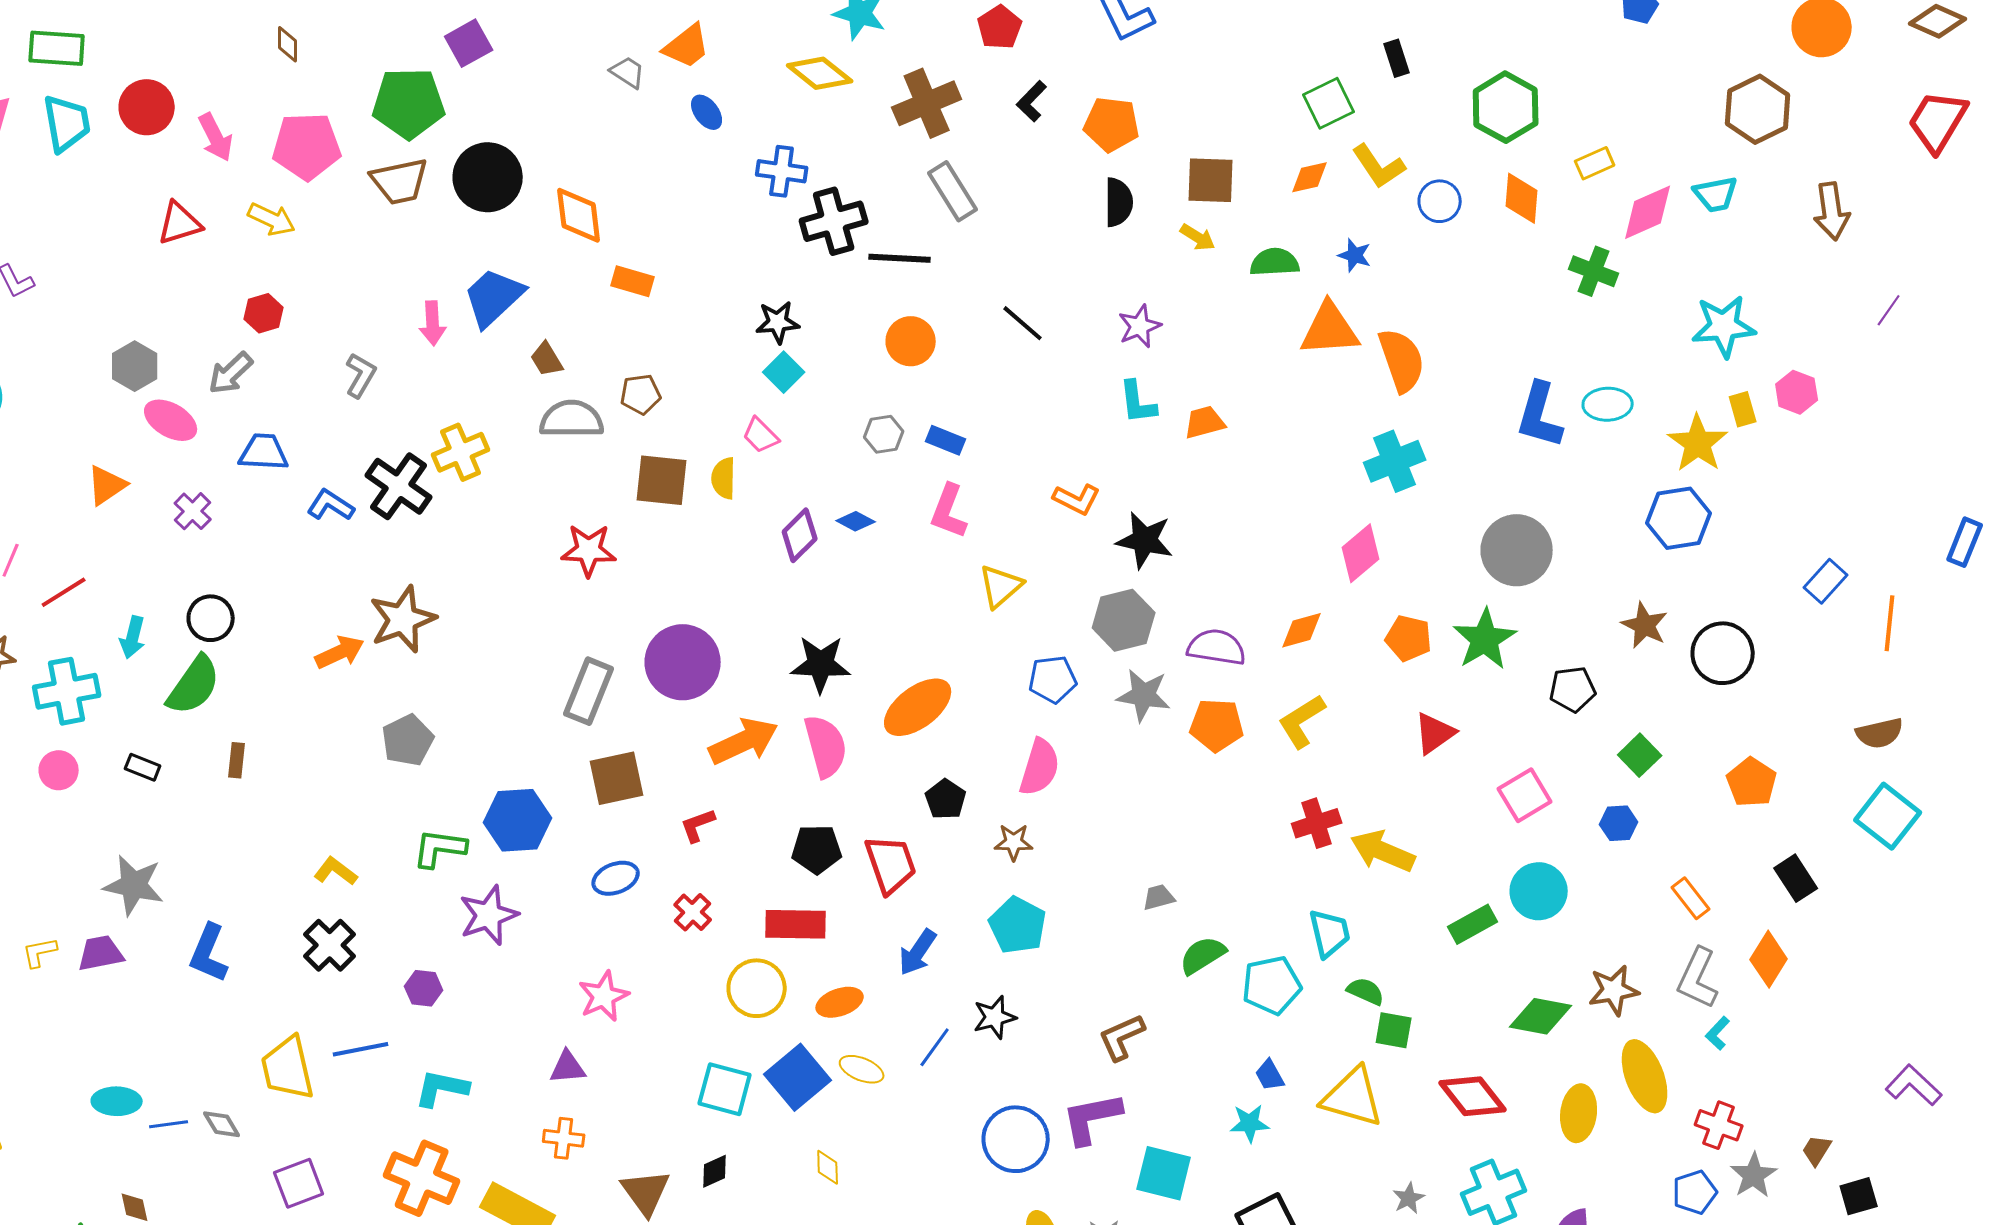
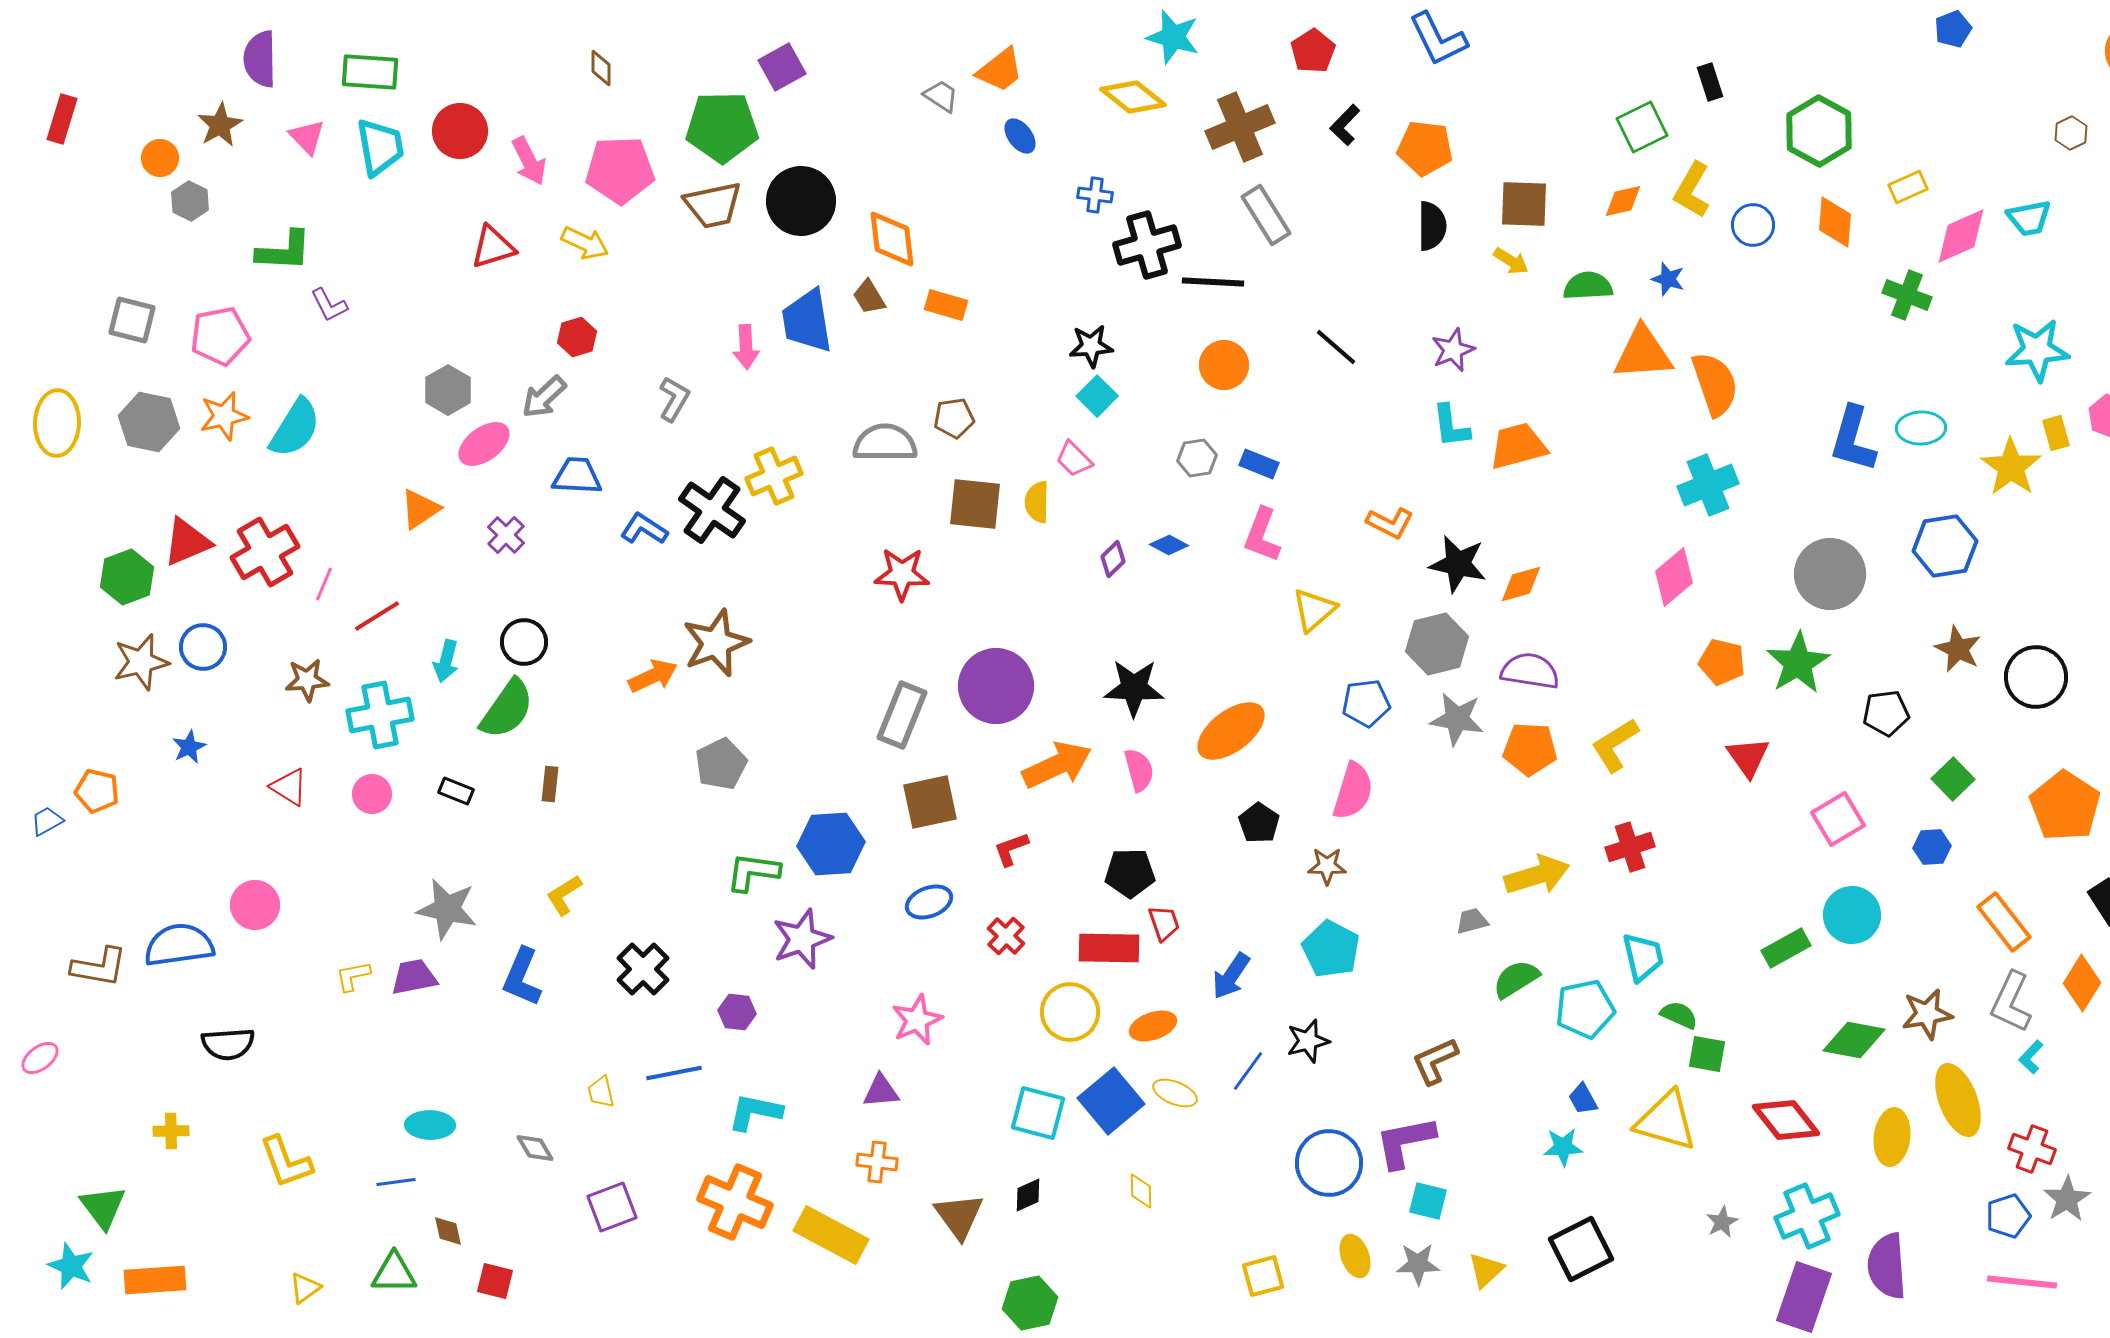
brown hexagon: (1758, 109) -> (2071, 133), size x0.5
yellow L-shape: (1379, 166) -> (1692, 190), turned 64
blue cross: (782, 171) -> (1095, 195), size x0.7
blue trapezoid: (494, 297) -> (807, 321), turned -56
brown trapezoid: (547, 359) -> (869, 297), moved
pink ellipse: (171, 420) -> (484, 444), turned -66
orange trapezoid: (1205, 422) -> (1518, 446), size x1.4
blue hexagon: (1679, 518) -> (1945, 546), moved
purple diamond: (800, 535) -> (1113, 559), size x0.7
orange diamond: (1302, 630) -> (1521, 584), moved
red triangle: (1435, 733) -> (1748, 757), turned -30
pink semicircle: (826, 746) -> (1139, 770), size x0.7
orange pentagon: (1752, 782) -> (2065, 806), size x1.4
yellow arrow: (1383, 851) -> (1537, 875), moved, turned 140
red trapezoid: (891, 864) -> (1164, 923), moved, size x0.6
yellow L-shape: (336, 871) -> (564, 895), moved, turned -69
orange rectangle: (1691, 898) -> (2004, 922), size x1.4
yellow trapezoid: (288, 1068) -> (601, 1092), size x0.5
blue line: (169, 1124) -> (396, 1182), moved
cyan square: (1164, 1173) -> (1428, 1201), moved, size x0.7

